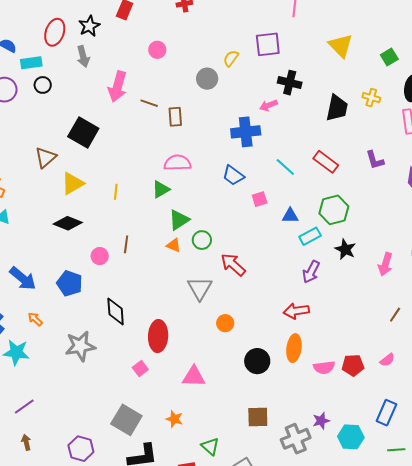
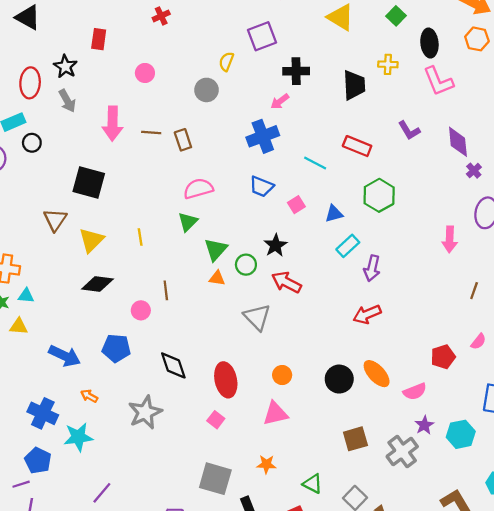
cyan rectangle: (310, 236) -> (348, 246), moved
black star: (345, 249) -> (275, 245), moved, turned 30
orange circle: (225, 323) -> (282, 375), moved
orange ellipse: (294, 348) -> (377, 374), moved, turned -36
pink semicircle: (324, 367) -> (415, 391), moved

